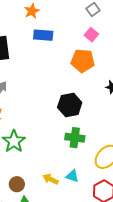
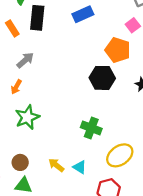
blue rectangle: (43, 35) -> (83, 14), turned -42
black hexagon: (70, 105) -> (102, 78), moved

